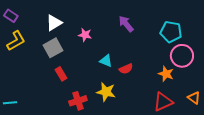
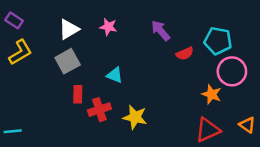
pink star: (85, 35) -> (108, 27), moved
cyan triangle: (106, 61) -> (115, 75), moved
red semicircle: (126, 69) -> (185, 54), moved
red rectangle: (61, 74) -> (78, 94), turned 32
red cross: (78, 101) -> (99, 110), moved

